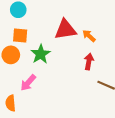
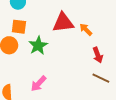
red arrow: (89, 61) -> (98, 55), moved, turned 147
pink arrow: (28, 83) -> (39, 84), moved

